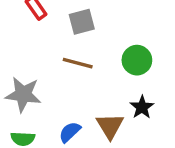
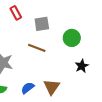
green circle: (137, 60) -> (72, 38), moved
black star: (142, 107) -> (82, 66), moved

